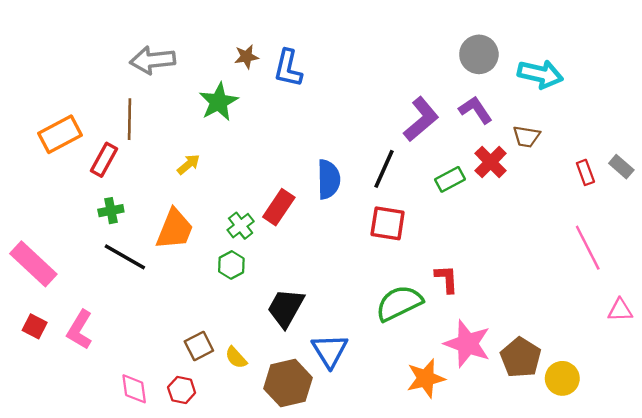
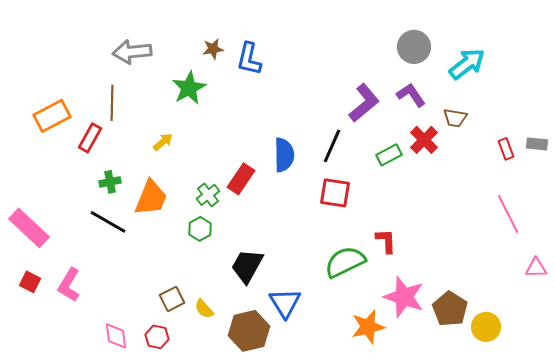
cyan arrow: (540, 74) -> (467, 64), turned -51
gray rectangle: (621, 167) -> (537, 144), turned -35
green cross: (111, 211) -> (110, 182), moved

